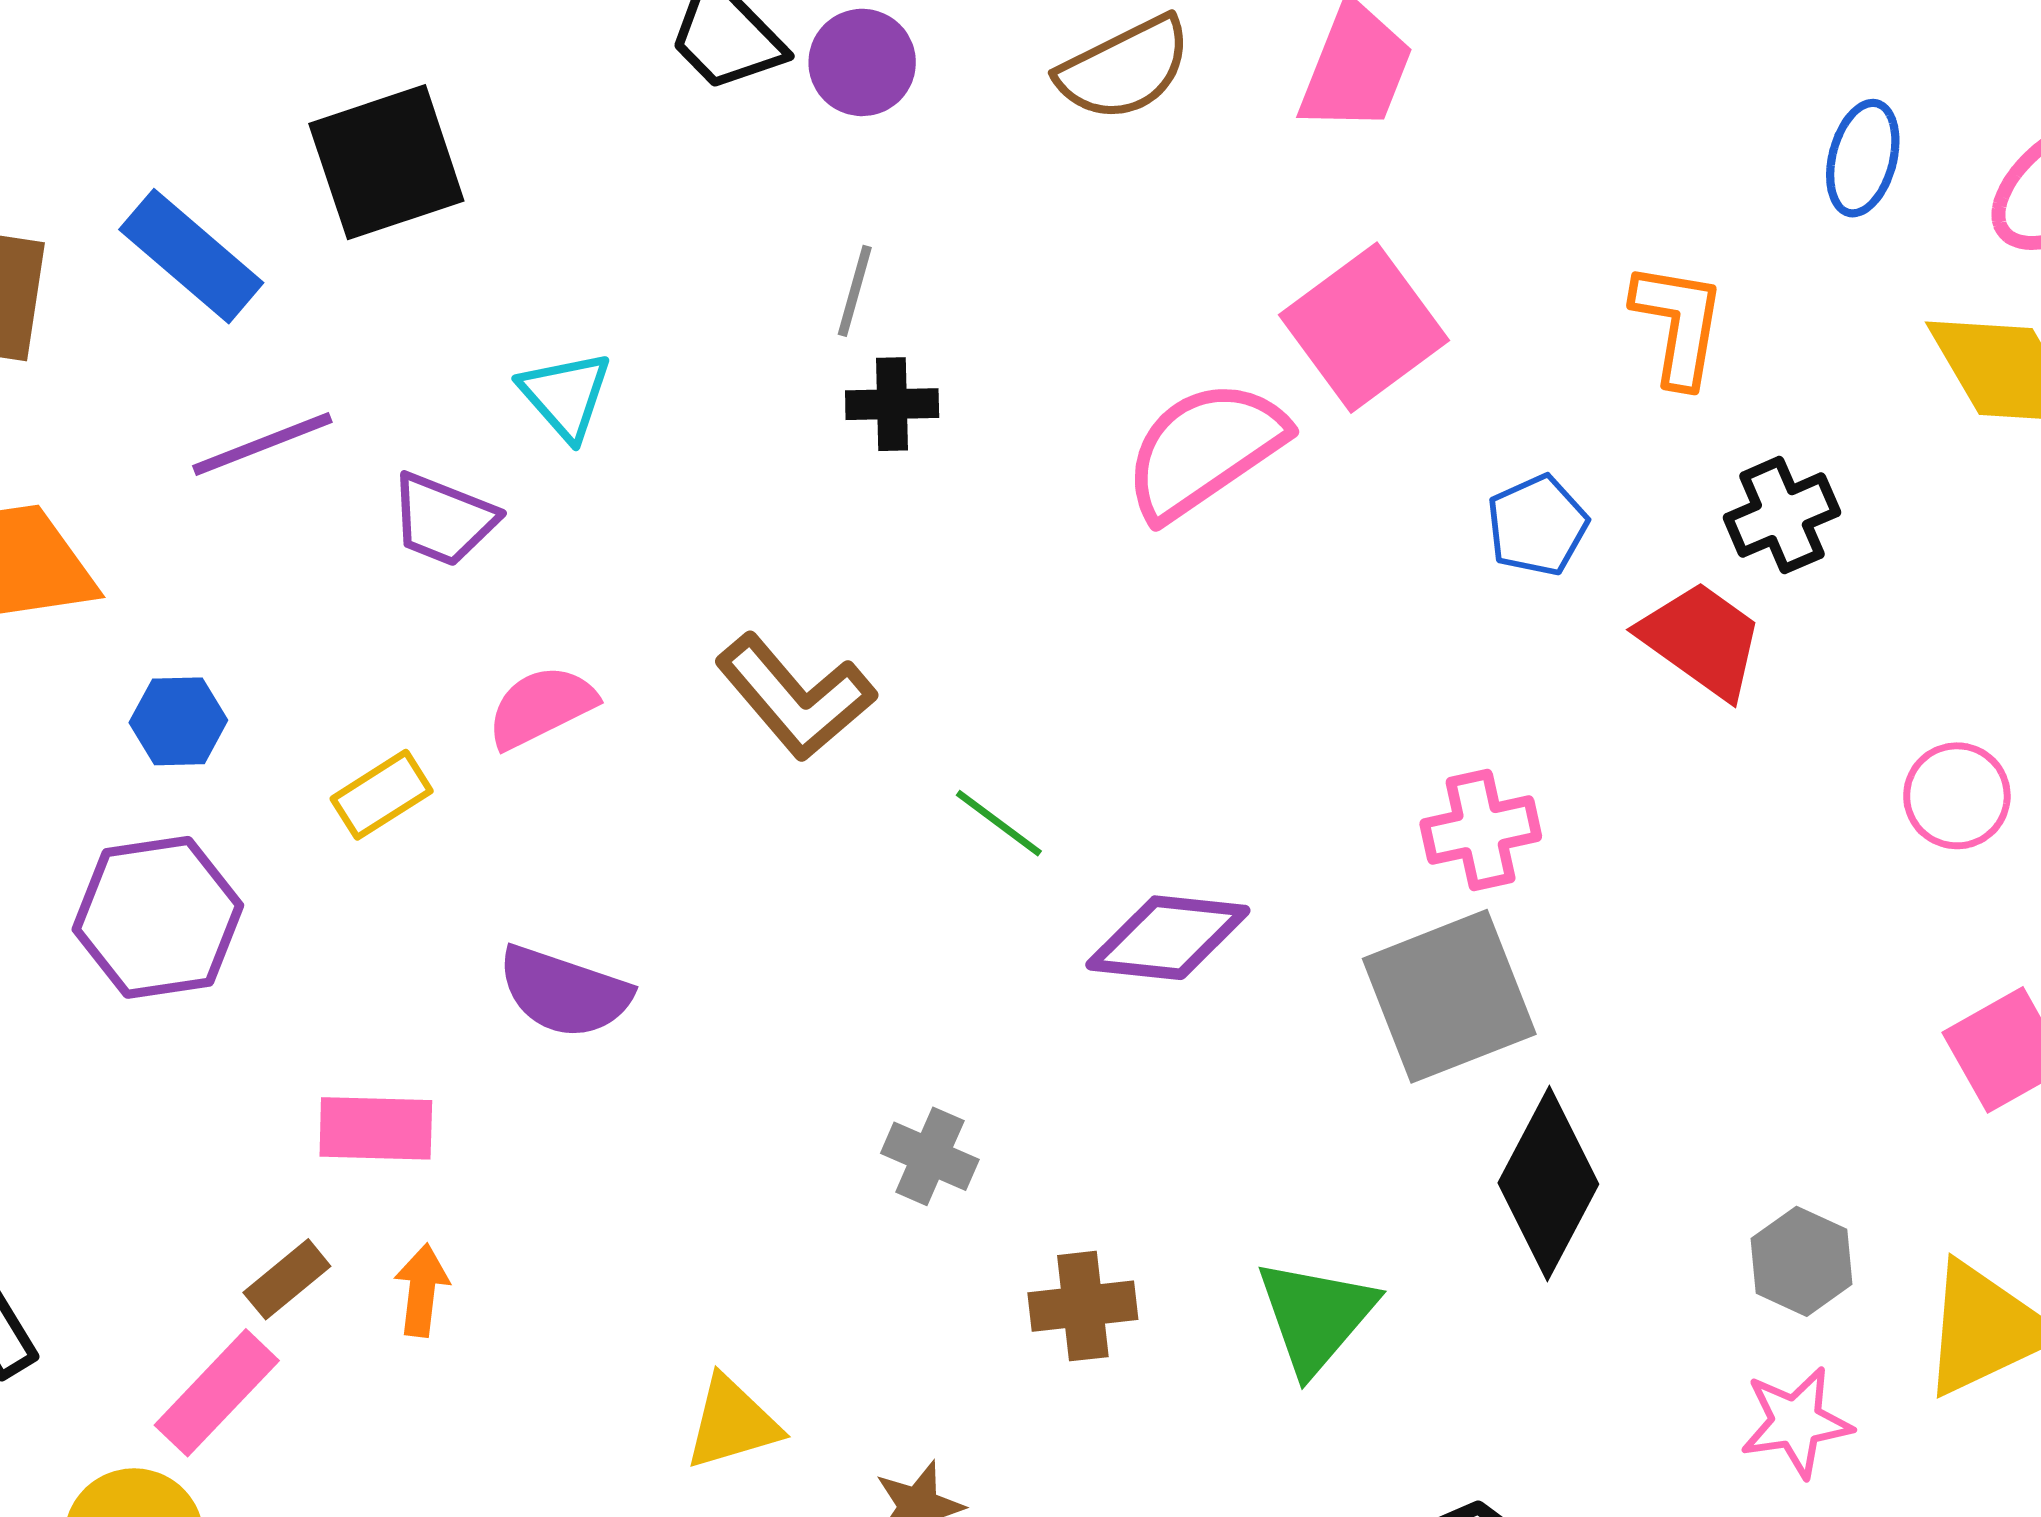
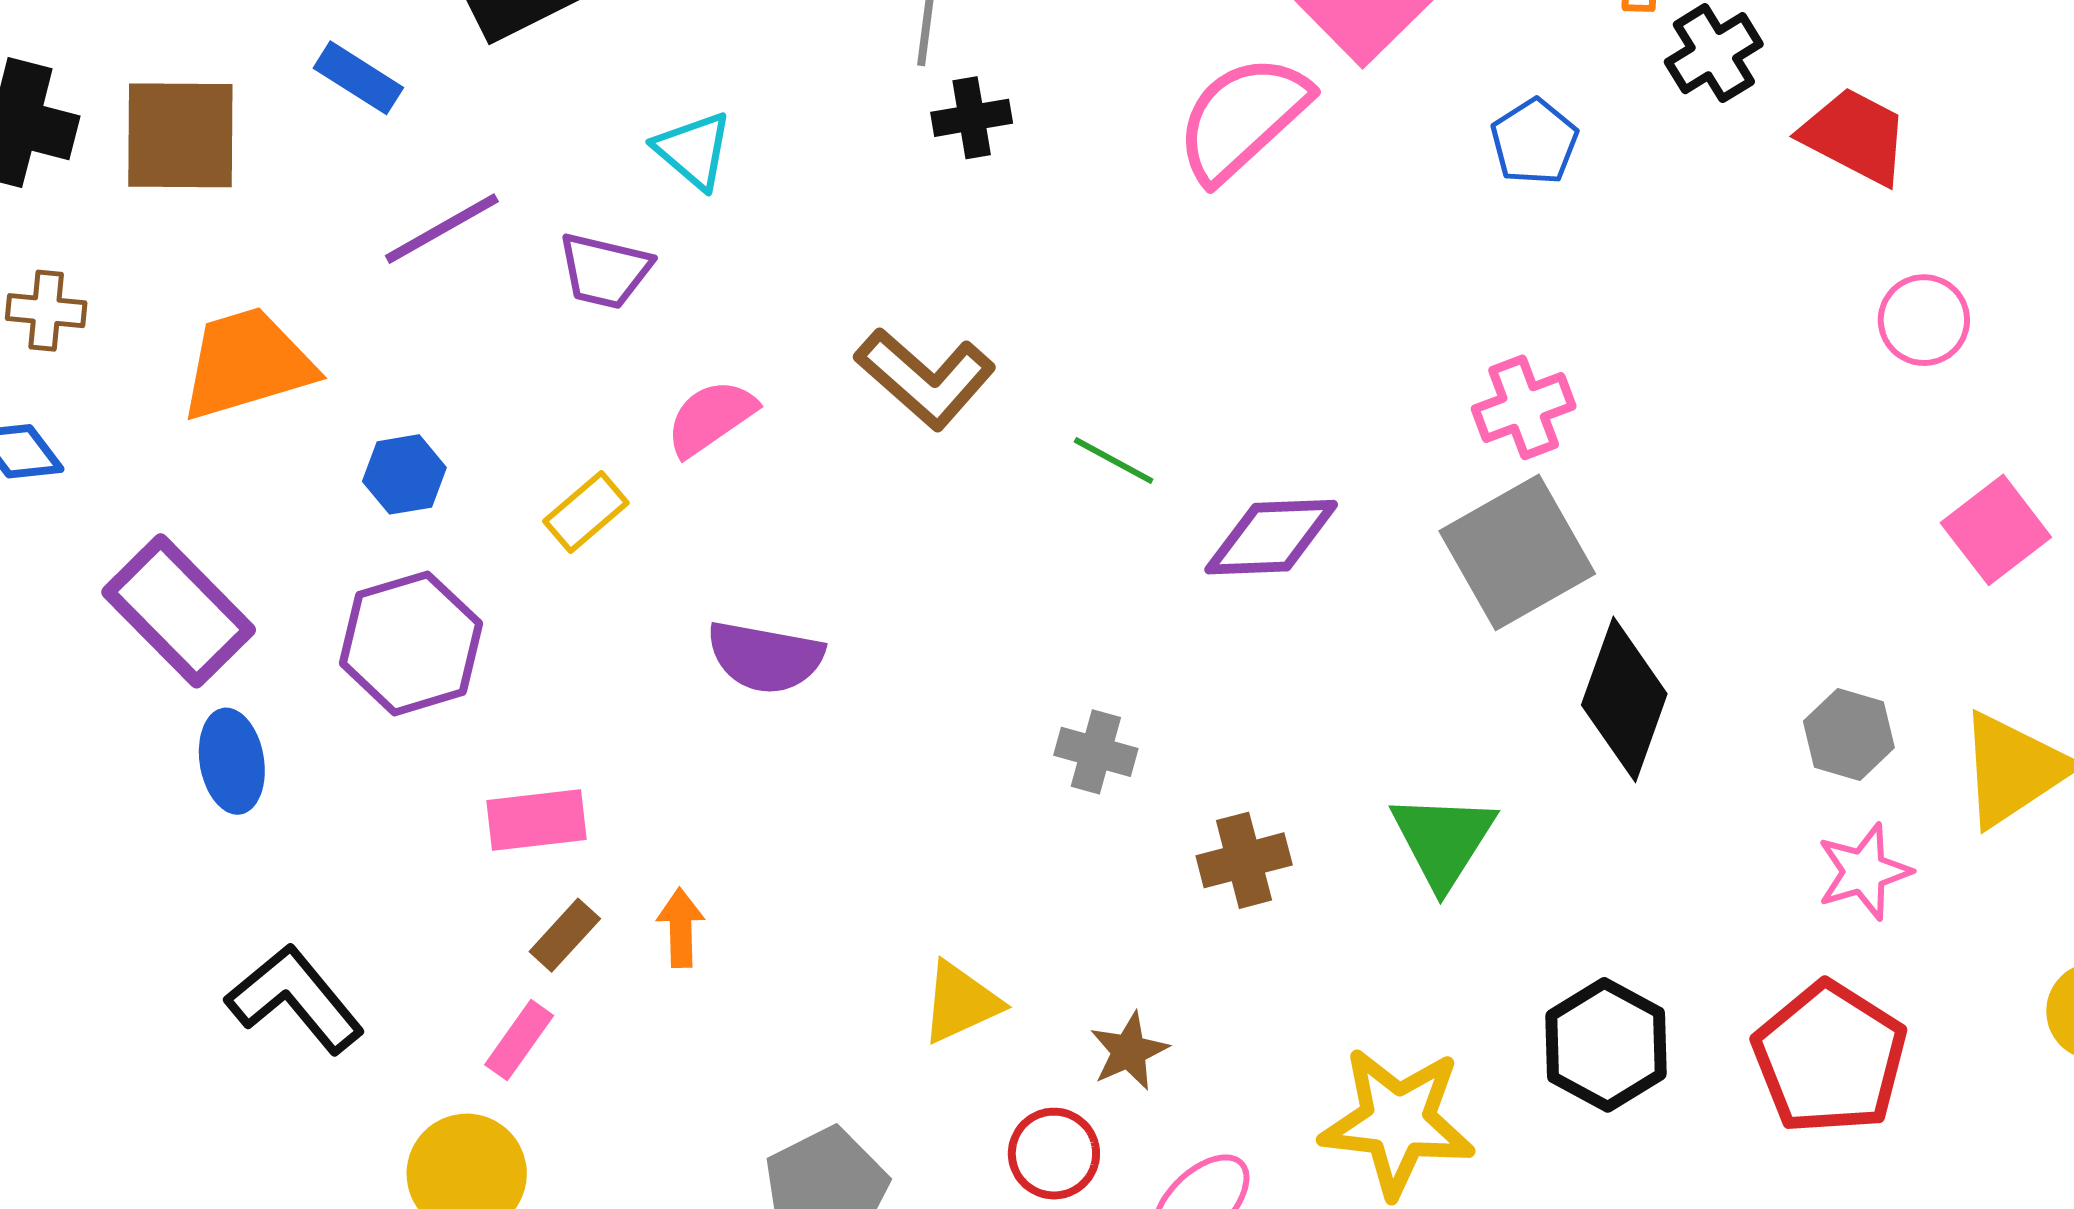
blue rectangle: (191, 256) -> (358, 78), size x0.7
black cross: (1782, 515) -> (1714, 53), moved
red trapezoid: (1702, 640) -> (1855, 136), moved
pink rectangle: (376, 1128) -> (537, 820), moved
pink rectangle: (217, 1393) -> (519, 1040), size x0.7

